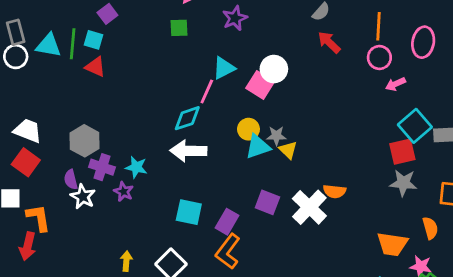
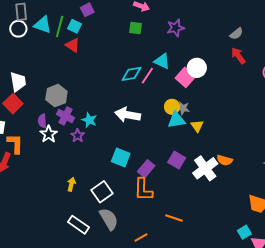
cyan triangle: (224, 68) -> (162, 61), turned 42
cyan diamond: (187, 118) -> (131, 74), moved
white trapezoid: (28, 131) -> (18, 82), turned 50
gray star: (276, 136) -> (183, 108), moved
orange L-shape: (228, 251) -> (143, 190), turned -45

